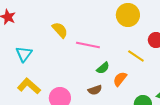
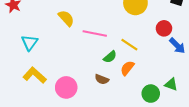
yellow line: (136, 56) -> (129, 45), moved
brown semicircle: (95, 90) -> (102, 79), turned 40

